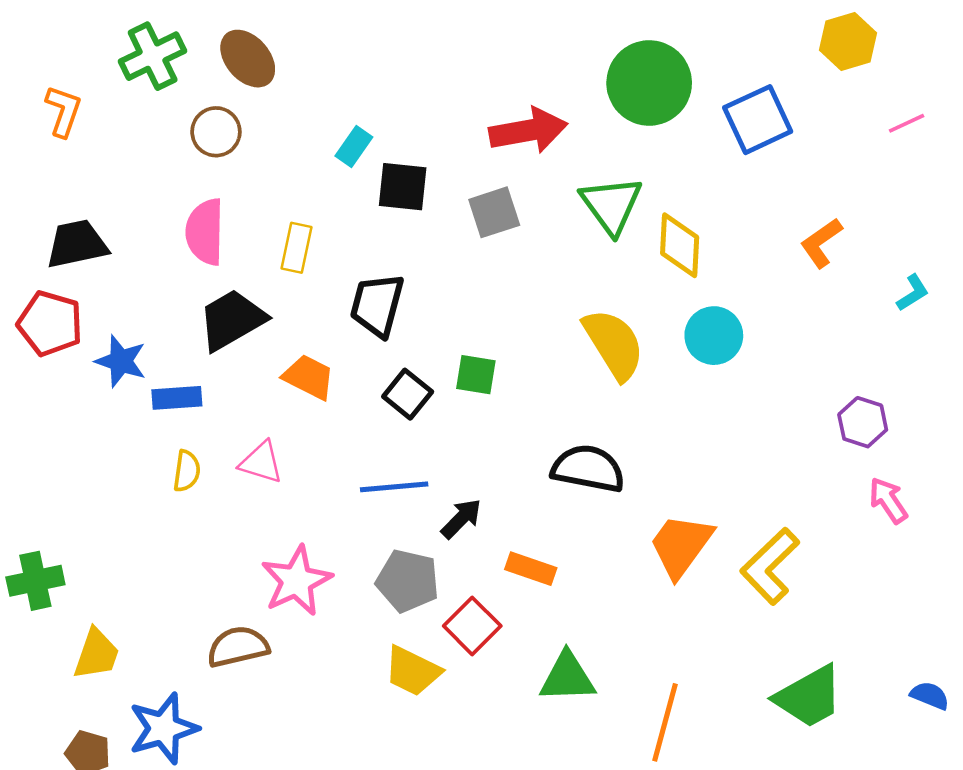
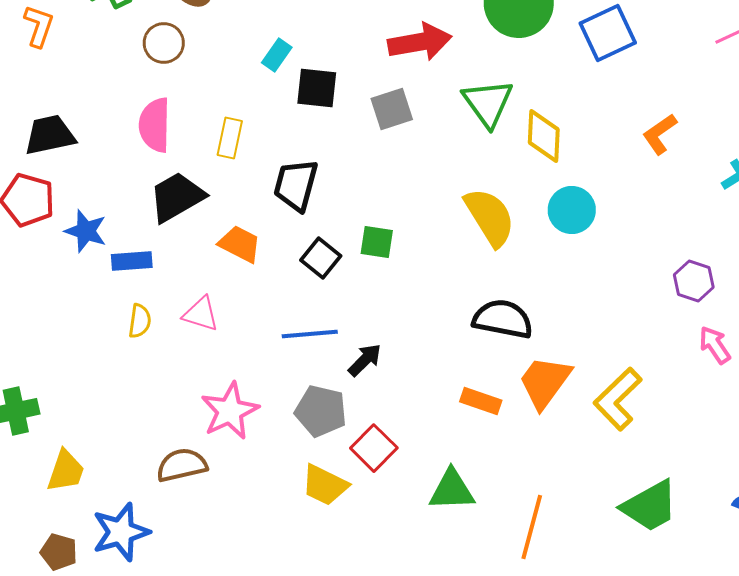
black semicircle: (588, 469) -> (503, 319), moved
orange rectangle: (531, 569) -> (481, 401), moved

